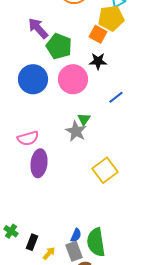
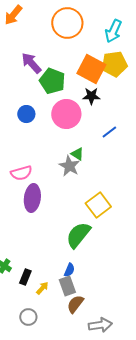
yellow pentagon: (111, 18) -> (114, 64), moved
orange square: (98, 34) -> (91, 69), size x1.6
blue circle: (33, 79) -> (26, 114), size x0.6
green triangle: (84, 119) -> (77, 154), turned -32
green semicircle: (96, 242) -> (78, 235), moved, turned 48

